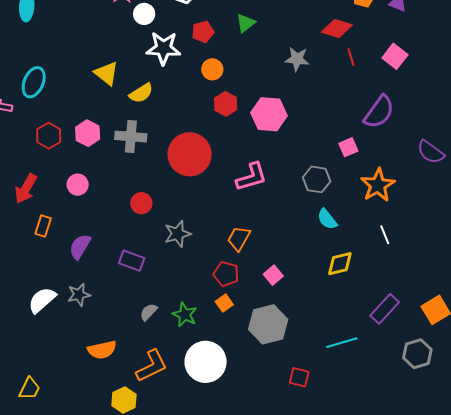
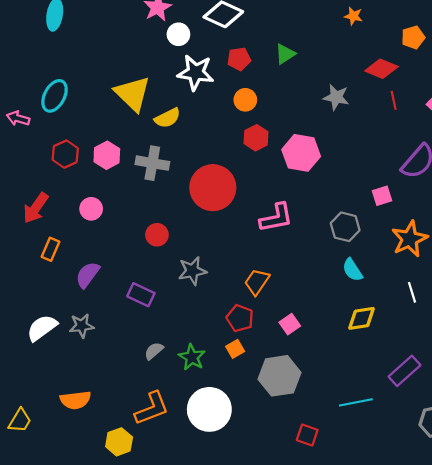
yellow triangle: (106, 73) -> (133, 94), size x1.4
orange semicircle: (102, 350) -> (75, 400), moved

